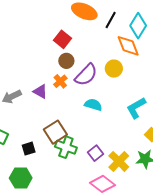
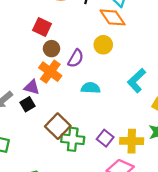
purple semicircle: (86, 75) -> (76, 58), size x0.7
orange cross: (60, 81) -> (50, 72), size x1.5
black square: (29, 149) -> (28, 104), moved
yellow cross: (119, 161) -> (132, 141), turned -30

